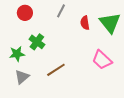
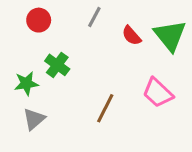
red semicircle: (85, 23) -> (131, 36), turned -32
brown line: (56, 70) -> (105, 108), moved, turned -30

